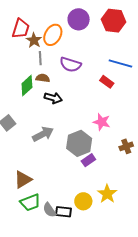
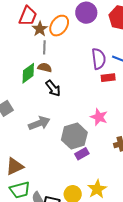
purple semicircle: (70, 65) -> (99, 59), moved, turned -120
red rectangle: (107, 82) -> (108, 78), turned -48
black arrow: (53, 98) -> (53, 88), turned 30

